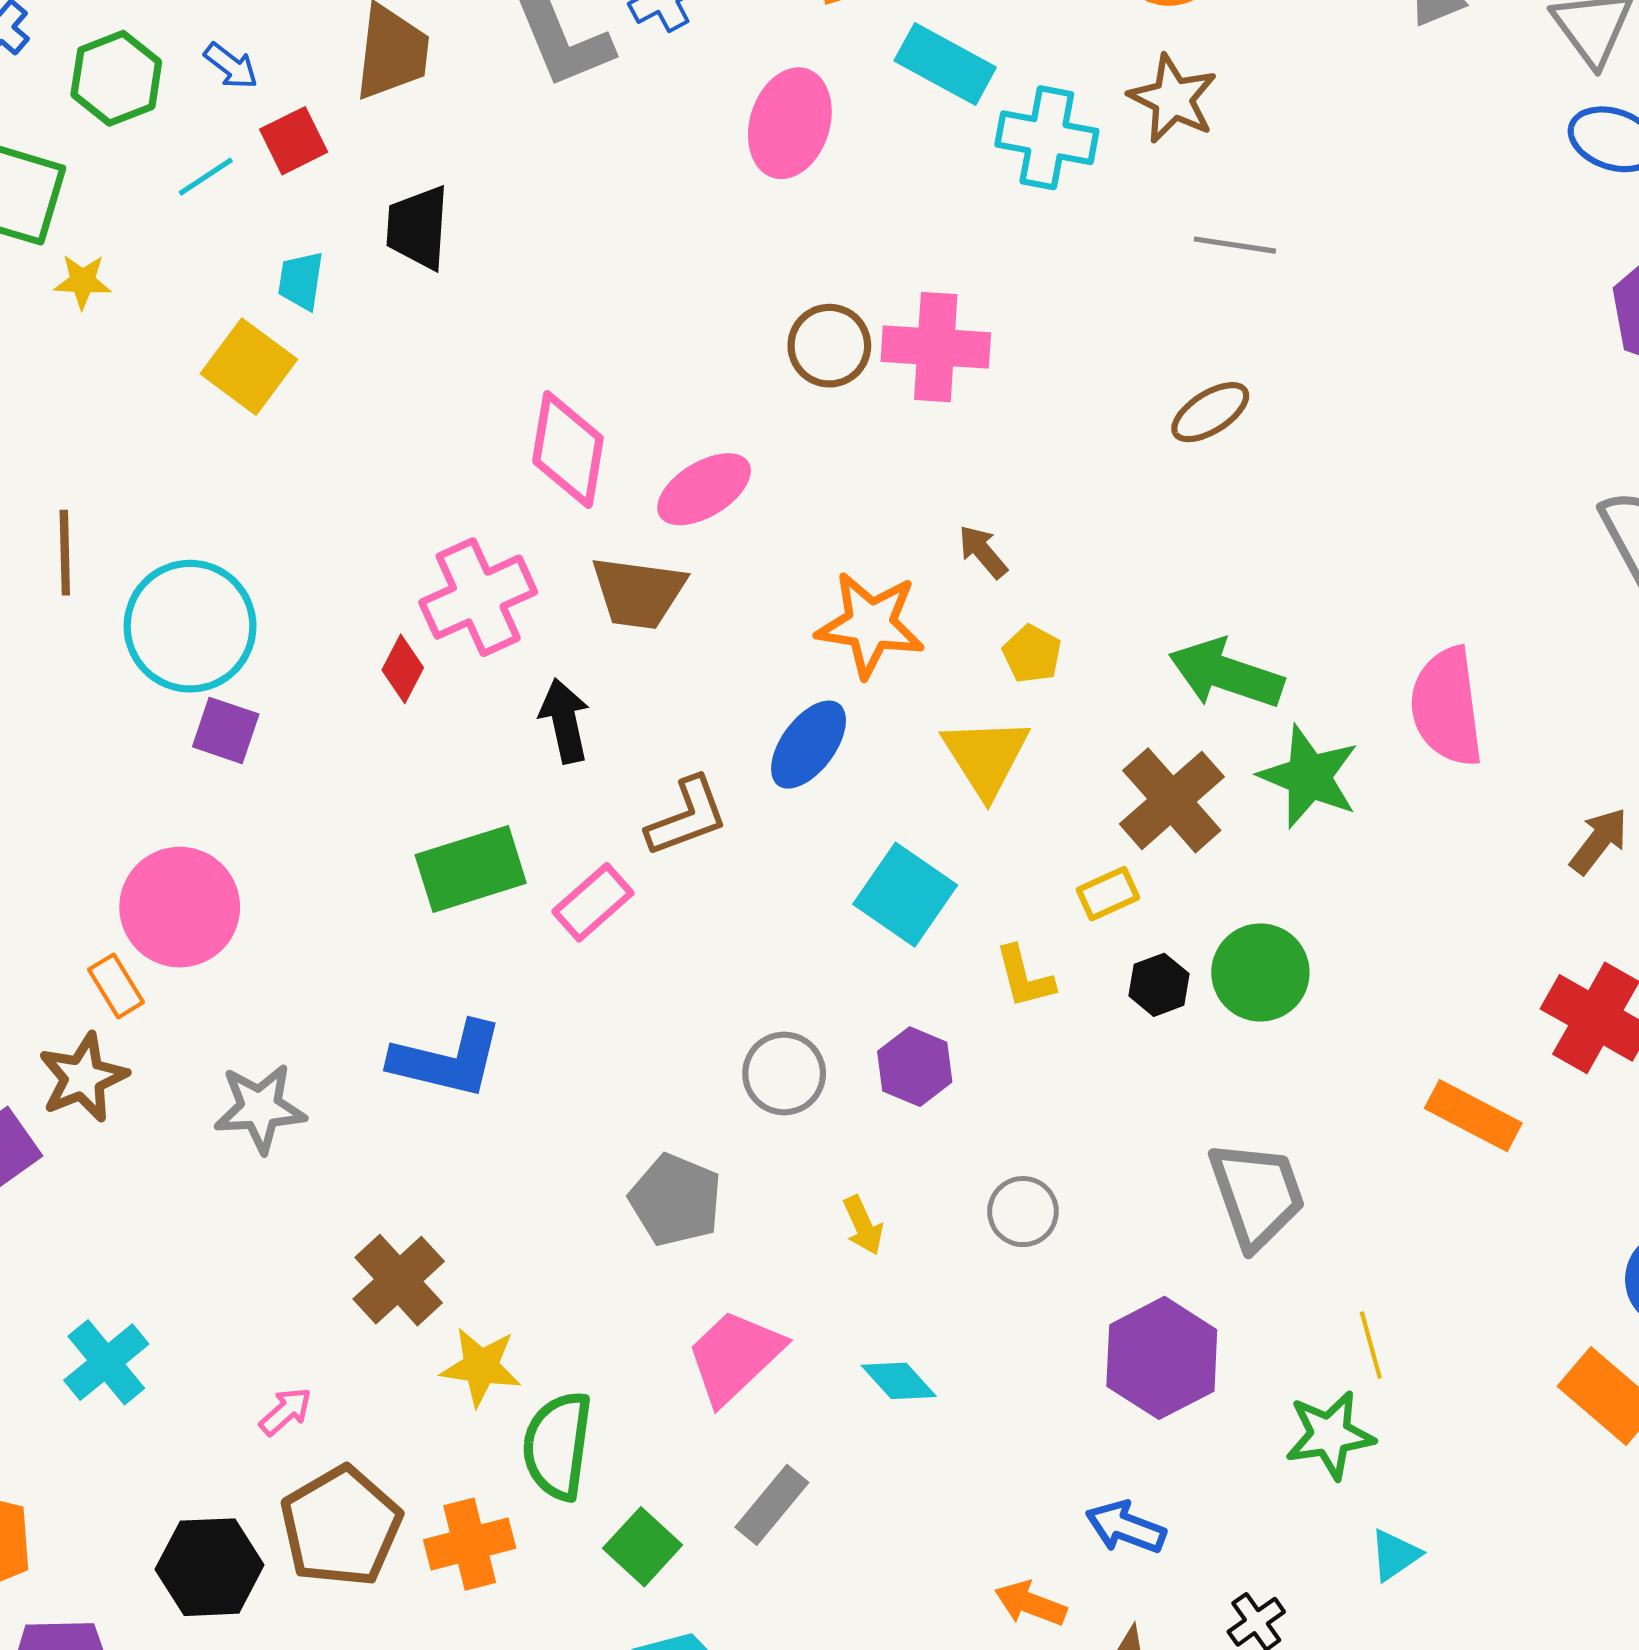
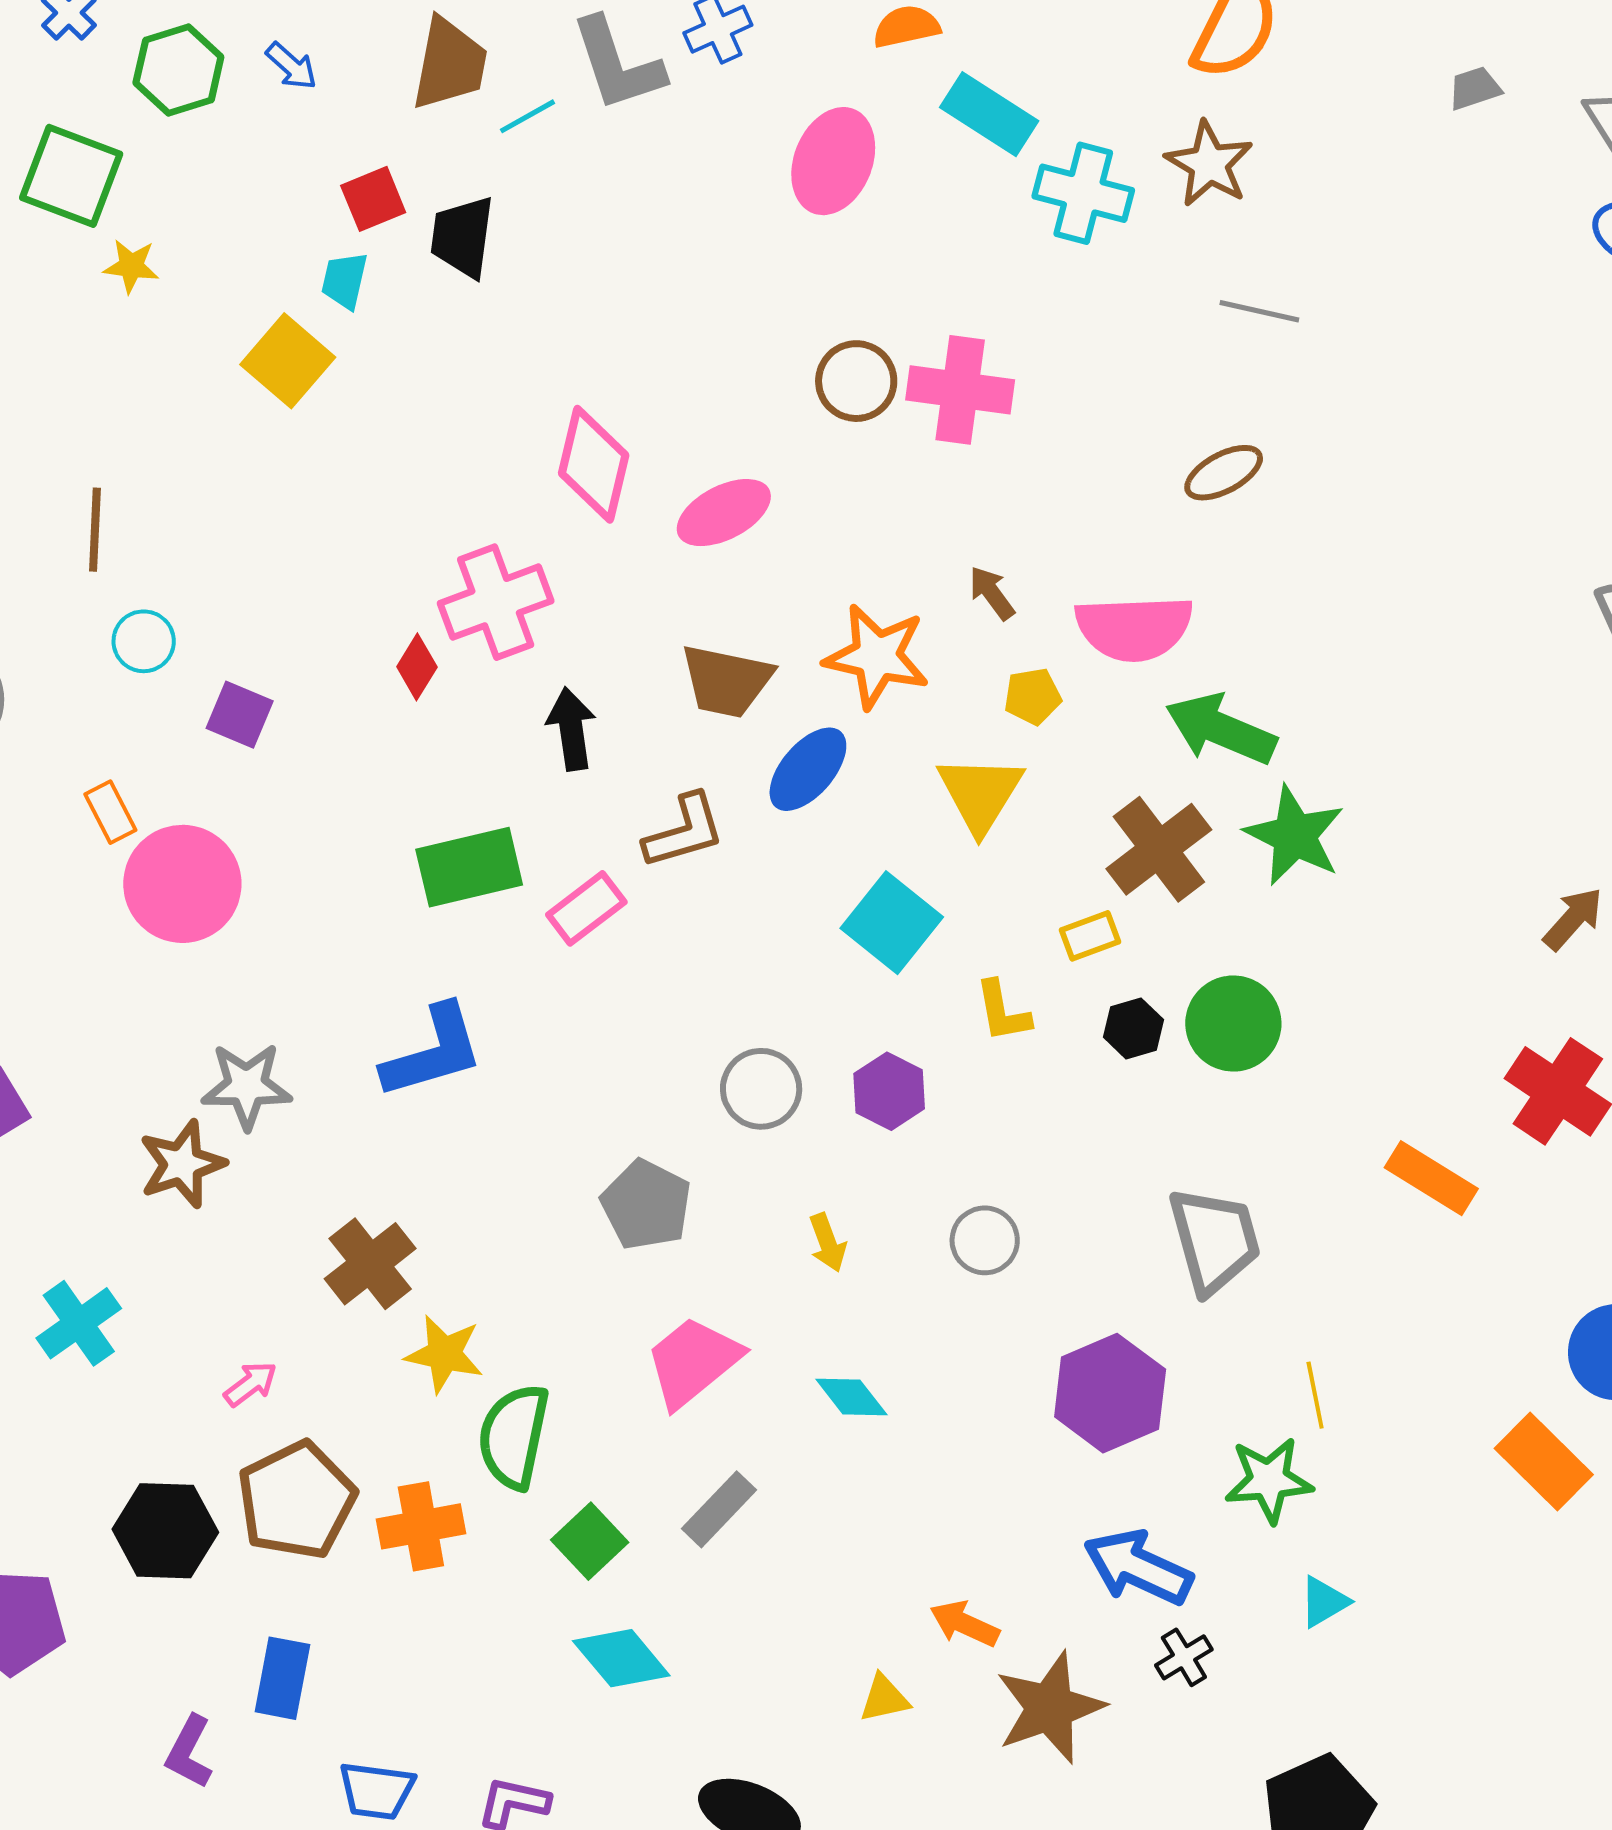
red square: (294, 141) -> (373, 199), moved
cyan line: (206, 177) -> (527, 116), moved
brown trapezoid: (638, 593) -> (726, 681), moved
cyan circle: (190, 626) -> (144, 641), moved, size x0.5
yellow pentagon: (1032, 654) -> (1033, 696), turned 30
pink semicircle: (1447, 707) -> (1134, 628), moved, turned -89
orange rectangle: (116, 986) -> (110, 812), moved
blue L-shape: (447, 1060) -> (433, 1052), turned -34
brown star: (83, 1078) -> (182, 1164), moved
blue arrow: (1126, 1527) -> (1138, 1567), moved, size x1.4

